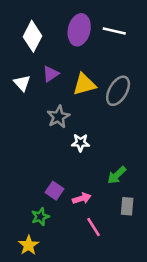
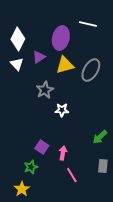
purple ellipse: (79, 30) -> (61, 38), moved
white diamond: (32, 36) -> (18, 39), moved
green arrow: (117, 175) -> (100, 137), moved
pink arrow: (82, 198) -> (63, 153), turned -64
gray rectangle: (127, 206) -> (103, 166), moved

